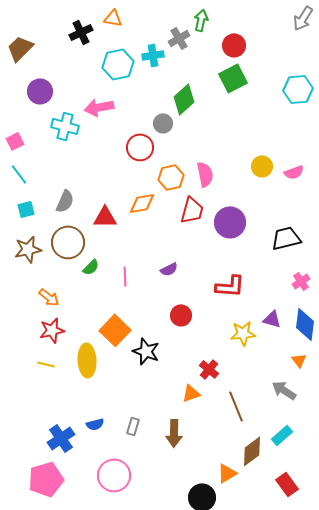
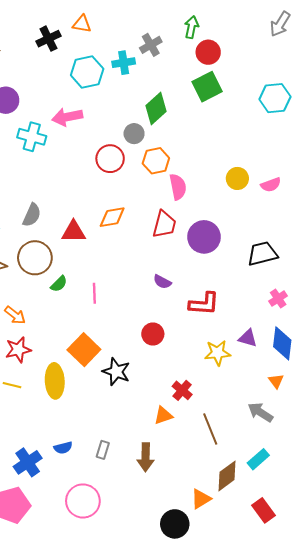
green arrow: (201, 20) -> (191, 27), moved
orange hexagon: (171, 177) -> (156, 161), moved
purple semicircle: (169, 269) -> (162, 282), moved, turned 54

